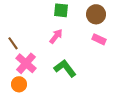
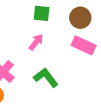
pink rectangle: (99, 39) -> (84, 45), size x1.5

